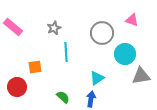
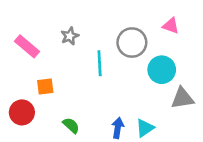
pink rectangle: (13, 27) -> (27, 46), moved
cyan line: (66, 52) -> (100, 63), moved
cyan triangle: (97, 78) -> (145, 128), moved
green semicircle: (63, 97) -> (71, 125), moved

